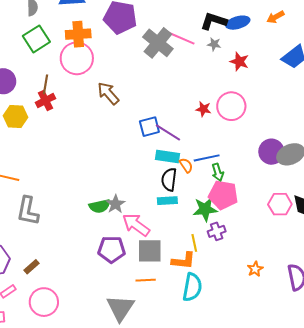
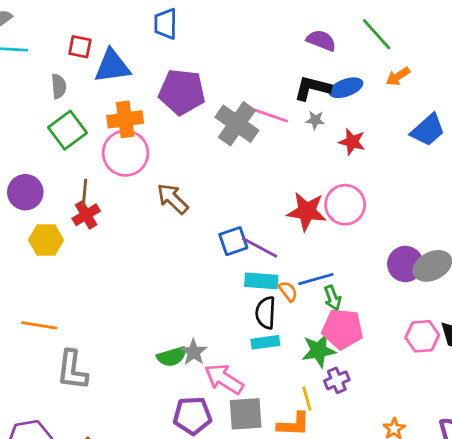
red star: (203, 109) -> (307, 211), size x1.8

